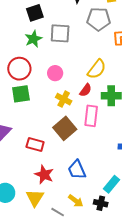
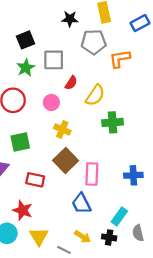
red semicircle: (86, 90) -> (71, 83), moved
green square: (21, 94) -> (20, 142), moved
pink rectangle: (91, 116) -> (92, 174), moved
red star: (44, 175) -> (23, 210), moved

